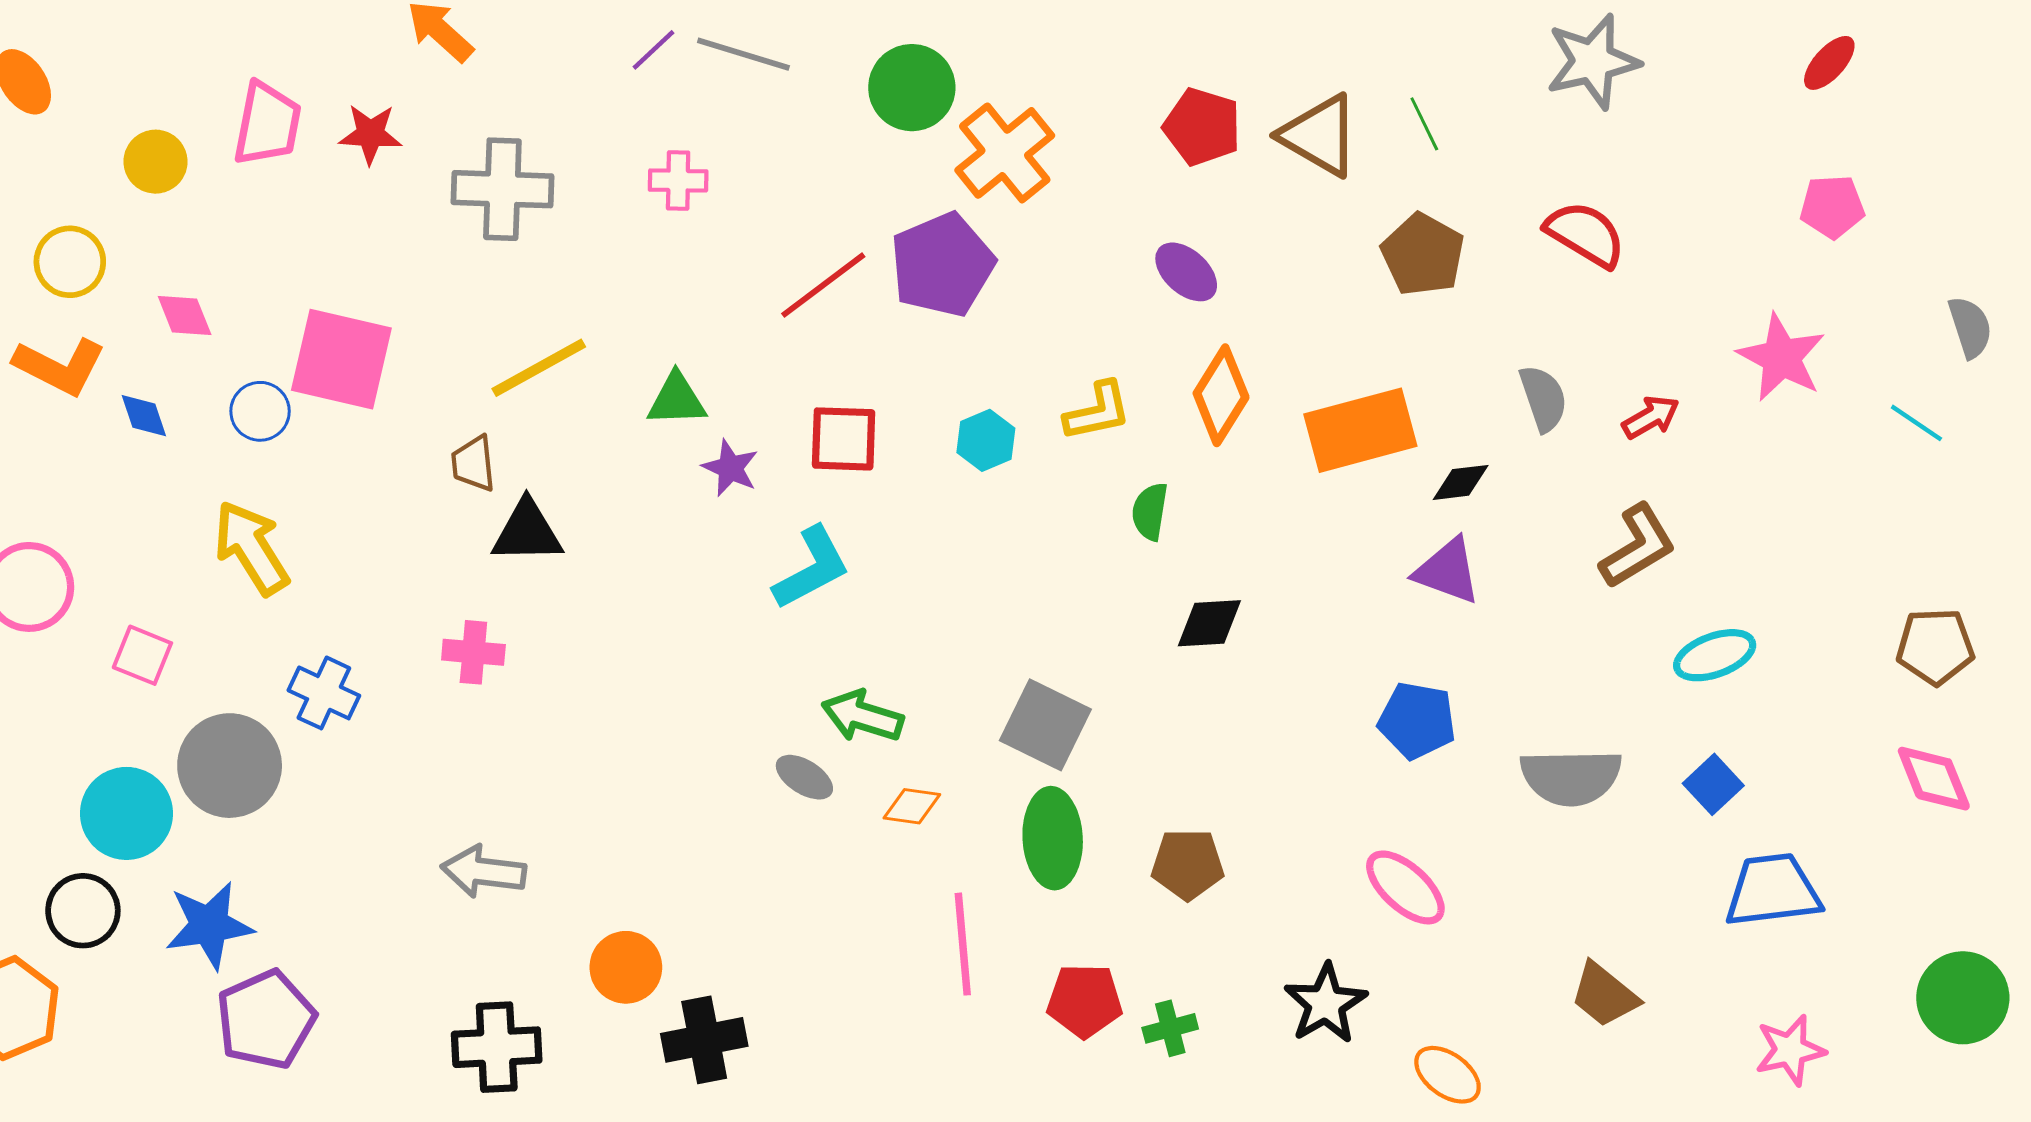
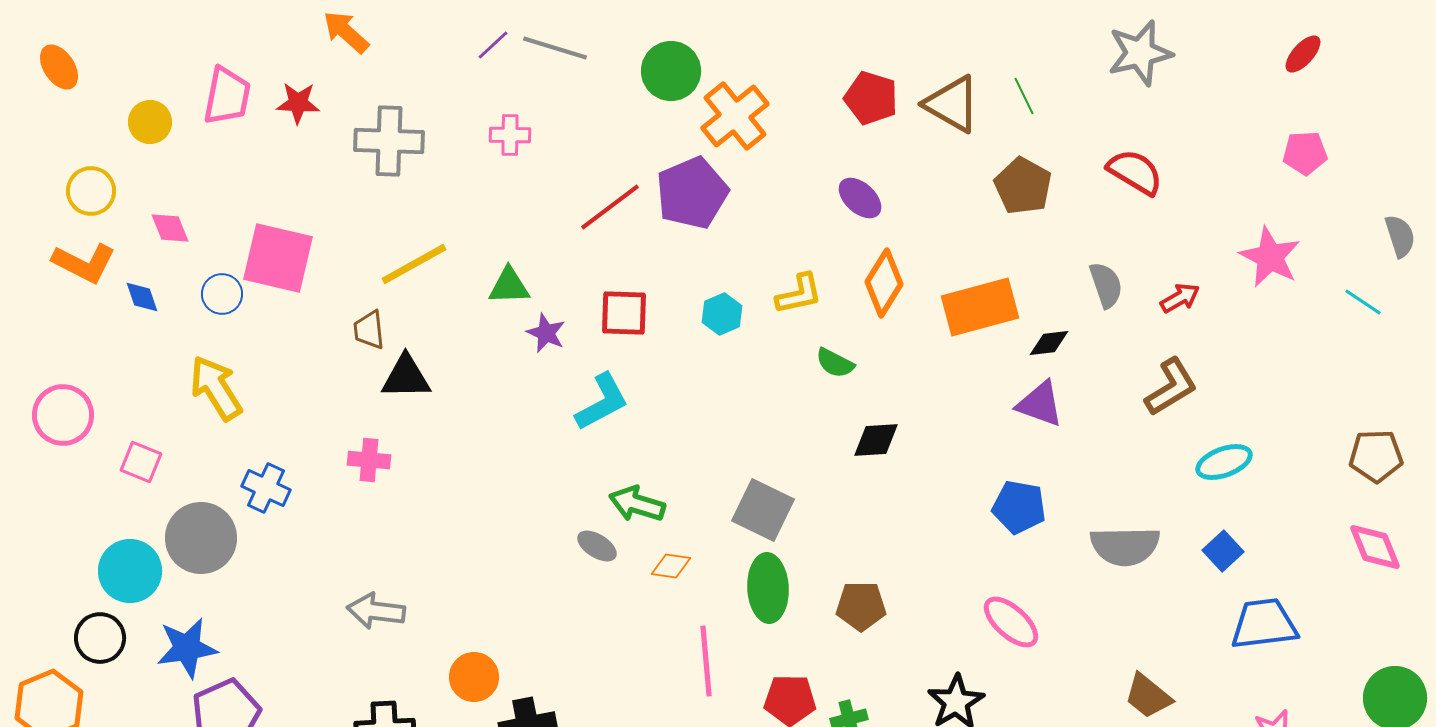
green semicircle: (1150, 511) -> (835, 363), turned -72

